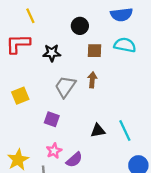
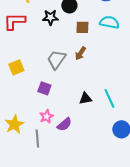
black star: (52, 53) -> (50, 17), moved
brown arrow: (92, 80) -> (80, 53), turned -152

